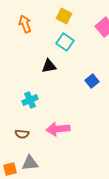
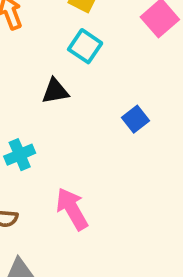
pink arrow: (58, 129) -> (72, 209), turned 65

